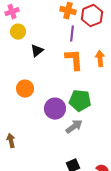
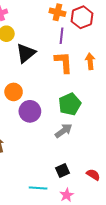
black triangle: (37, 51) -> (26, 53), size x1.5
green pentagon: (80, 101) -> (70, 104), turned -30
purple circle: (55, 109) -> (30, 111), moved

